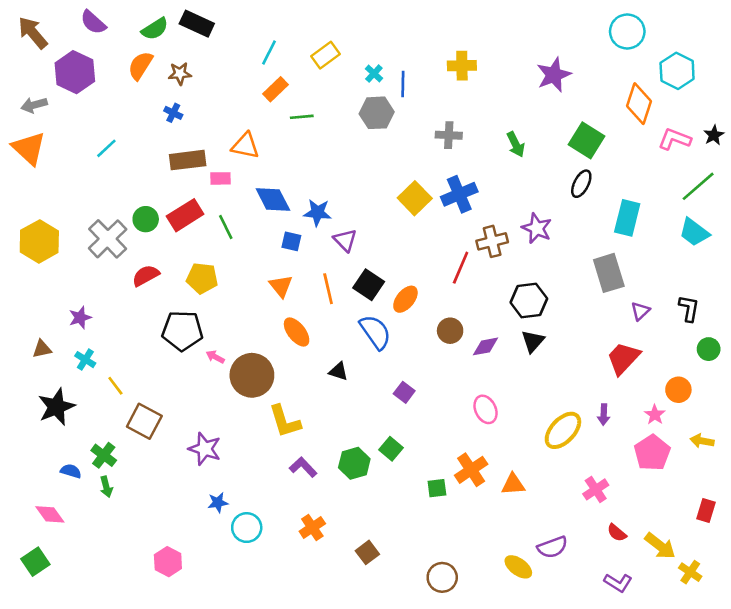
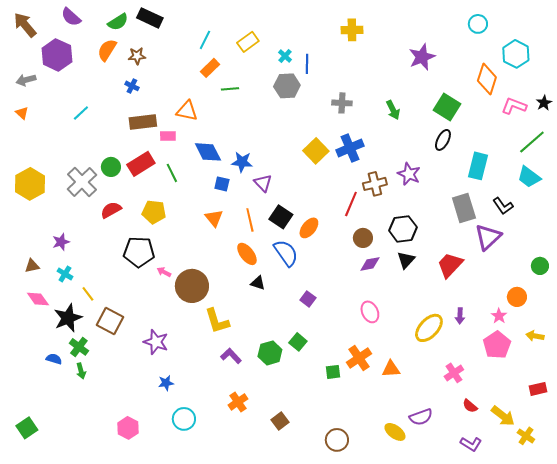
cyan circle: (627, 31) -> (478, 24), size x0.7
yellow cross: (462, 66) -> (352, 30), moved
orange triangle: (29, 148) -> (22, 113), size x0.5
black L-shape: (689, 308) -> (503, 206), moved, turned 135
purple triangle: (640, 311) -> (488, 237), size x1.8
brown circle: (450, 331) -> (363, 238), moved
orange ellipse: (297, 332) -> (247, 254), moved
red trapezoid: (623, 358) -> (450, 265), moved
black star: (56, 407) -> (68, 318), moved
red rectangle: (706, 510) -> (538, 389), turned 60
pink diamond: (50, 514) -> (38, 299), moved
cyan circle: (247, 528) -> (184, 419), moved

